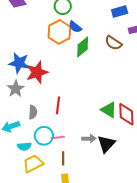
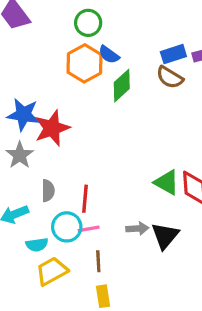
blue rectangle: (120, 11) -> (173, 54), moved
red line: (58, 105) -> (85, 199), moved

